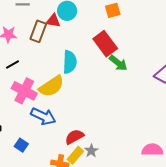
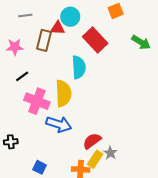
red rectangle: (105, 44) -> (95, 40), moved
green arrow: (118, 63) -> (141, 42), moved
yellow semicircle: (51, 86) -> (63, 93), turned -52
blue square: (21, 145) -> (40, 167), moved

